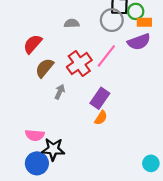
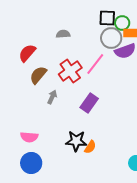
gray circle: (112, 20) -> (111, 38), moved
orange semicircle: (101, 118) -> (90, 147), moved
black star: (53, 149) -> (76, 141), moved

